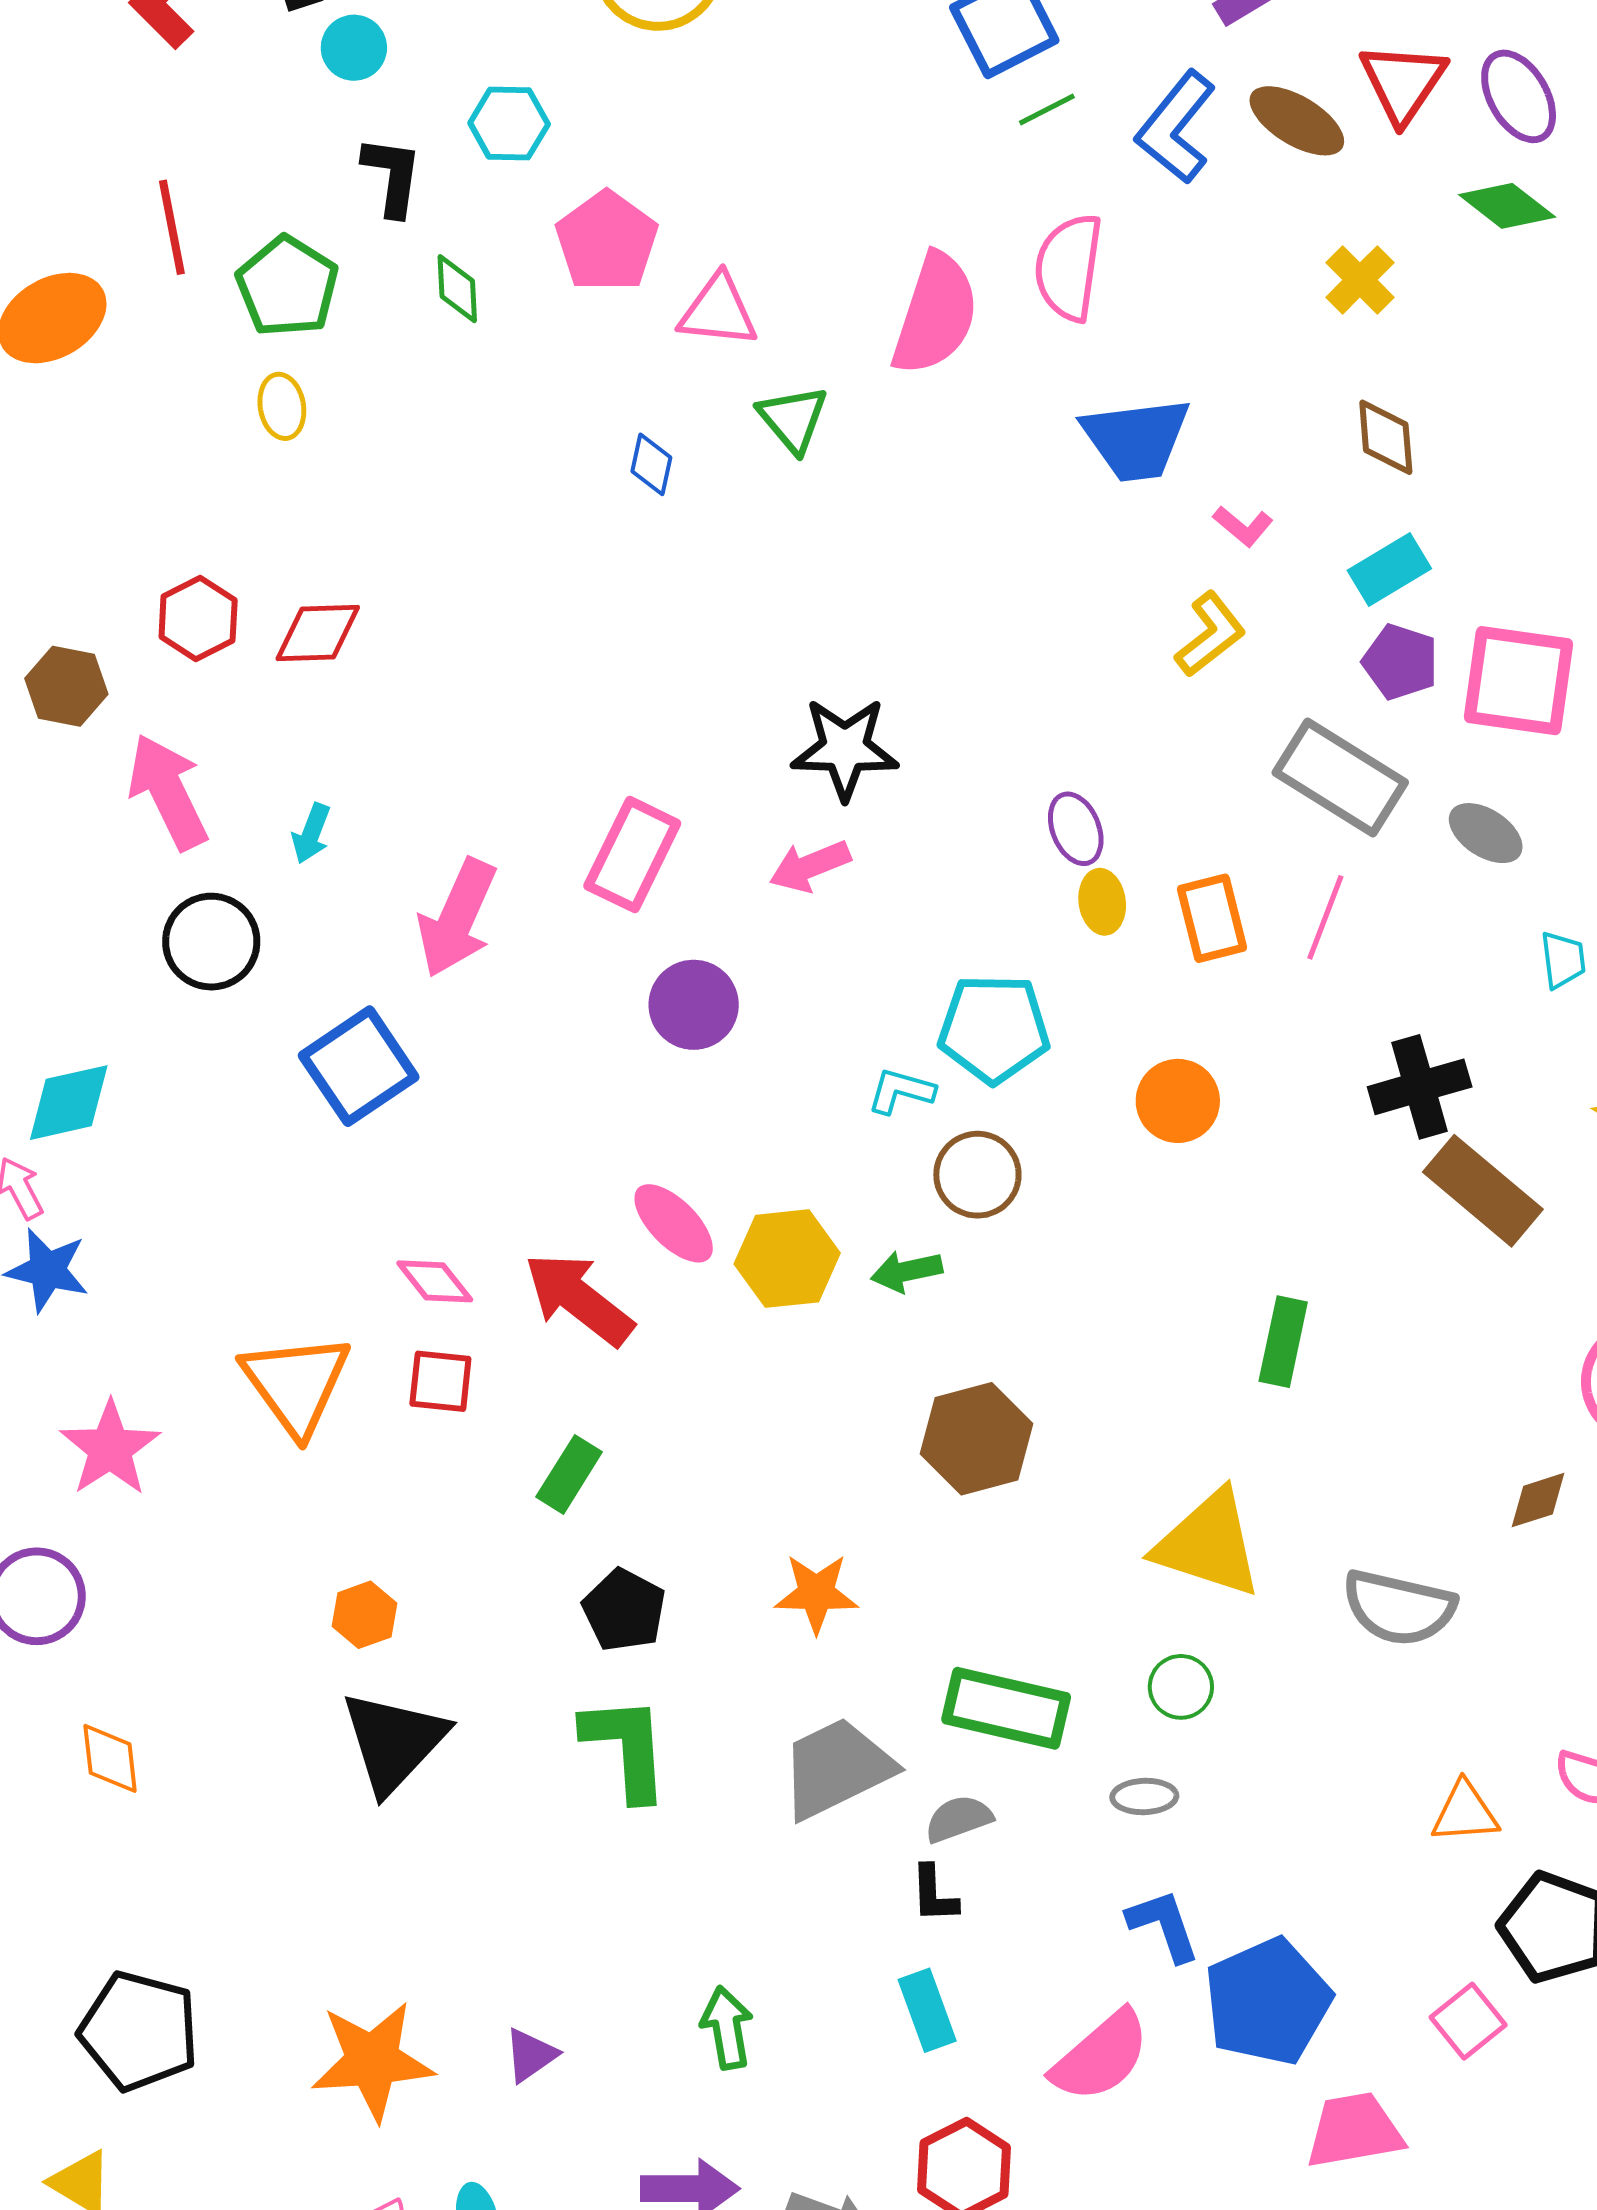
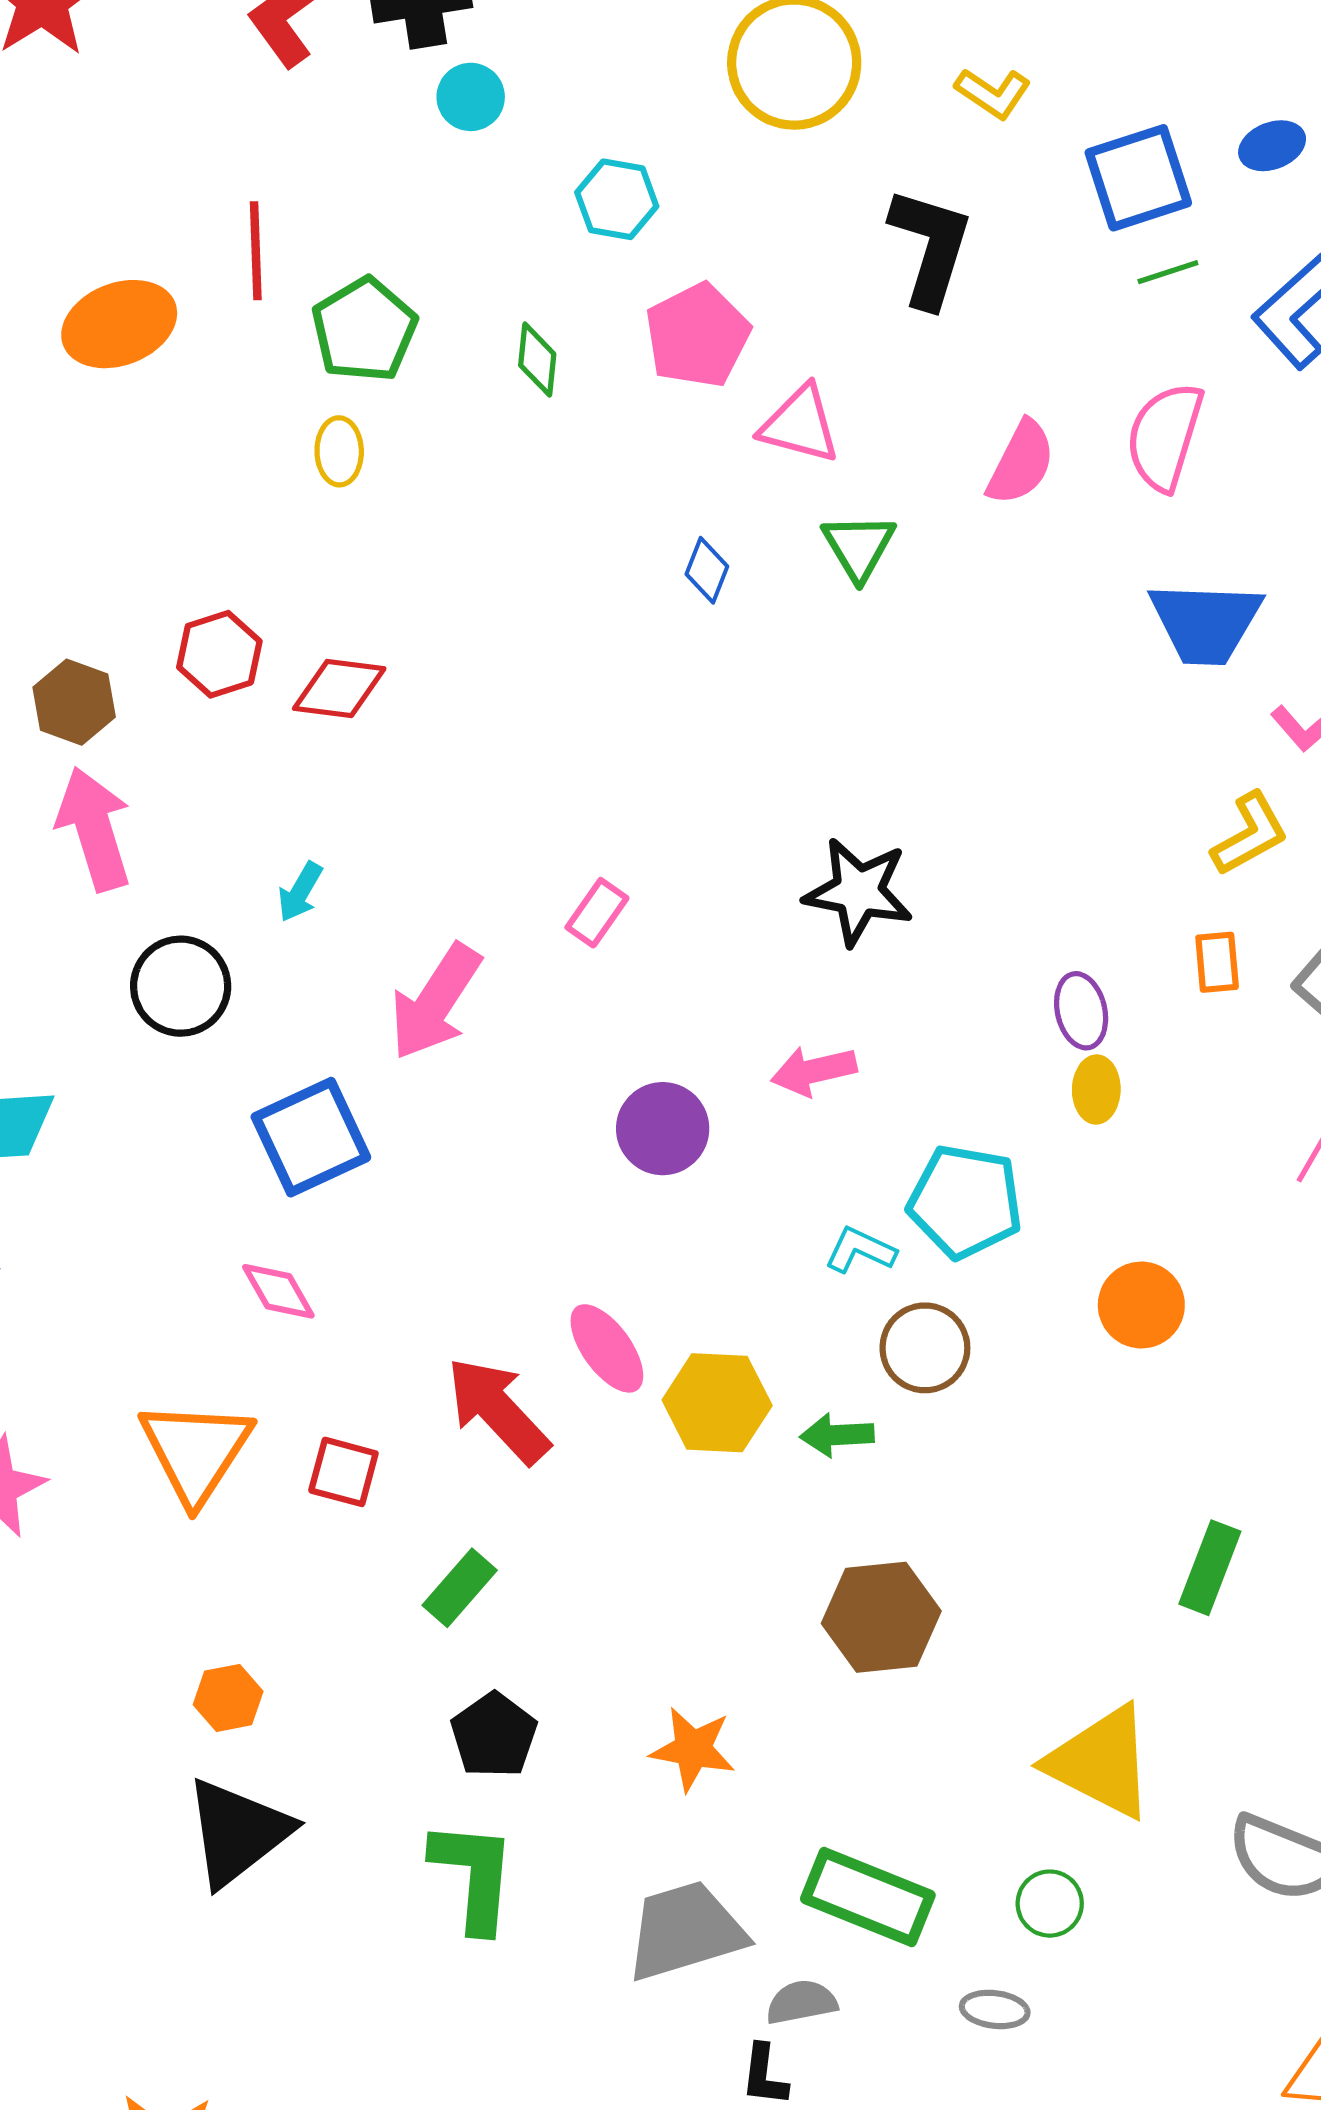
black L-shape: (392, 176) -> (930, 247), moved, size x1.4
pink semicircle: (935, 314) -> (1021, 463), size x0.7
pink arrow: (168, 792) -> (94, 829), moved
pink rectangle: (632, 855) -> (597, 913), moved, size x0.6
pink arrow: (810, 866) -> (814, 1071), moved
orange rectangle: (1212, 918) -> (1217, 962), moved, size x0.7
pink diamond: (435, 1281) -> (278, 1291), moved

